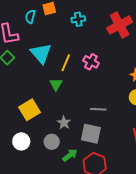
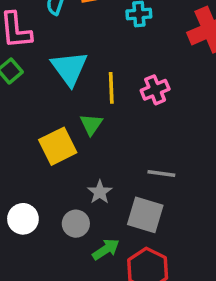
pink cross: (91, 62) -> (155, 90), turned 35
yellow line: (66, 63) -> (111, 88), turned -30
yellow square: (30, 110) -> (58, 146), moved

